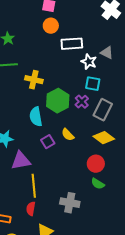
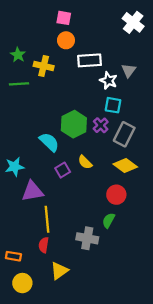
gray triangle: (107, 53) -> (129, 70), turned 40
yellow cross: (34, 80) -> (44, 66), moved
cyan semicircle: (36, 117) -> (49, 142), turned 144
green semicircle: (98, 184) -> (109, 220), moved, turned 88

